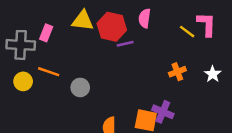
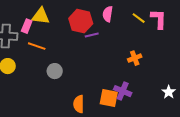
yellow triangle: (83, 21) -> (41, 16), moved
yellow line: (187, 32) -> (139, 18), moved
orange line: (49, 72) -> (37, 46), moved
white star: (213, 74) -> (169, 92), moved

